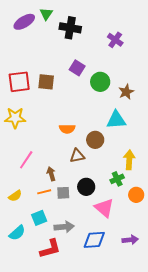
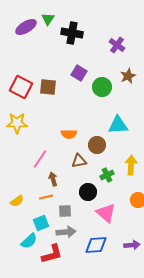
red square: (19, 82) -> (21, 87), turned 35
brown star: (126, 92) -> (128, 76), moved
pink line: (26, 160) -> (40, 159), moved
green cross: (117, 179) -> (107, 175), moved
gray square: (63, 193) -> (65, 211), moved
cyan semicircle: (17, 233) -> (29, 241), moved

